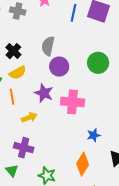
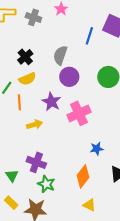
blue line: (73, 13) -> (89, 36), moved
pink cross: (72, 102) -> (79, 113), turned -35
purple cross: (24, 148) -> (36, 162), moved

